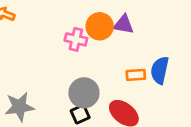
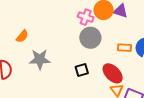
gray circle: (84, 93) -> (90, 38), moved

